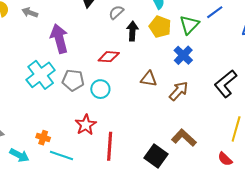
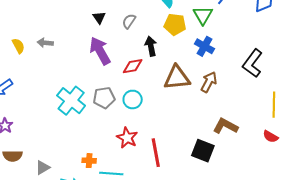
black arrow: (132, 31) -> (151, 46), moved
purple arrow: (59, 39) -> (100, 51), moved
brown triangle: (149, 79) -> (177, 78), size x1.6

